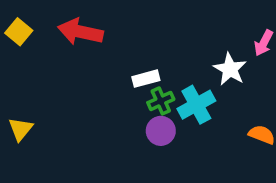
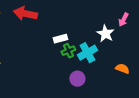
purple circle: (161, 131) -> (77, 79), moved

